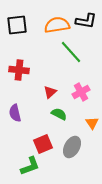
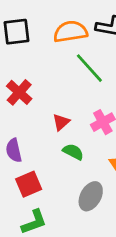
red cross: (19, 70) -> (19, 92), turned 36
red square: (43, 144) -> (29, 184), moved

